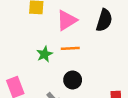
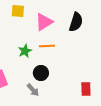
black circle: (73, 80) -> (41, 73), moved

